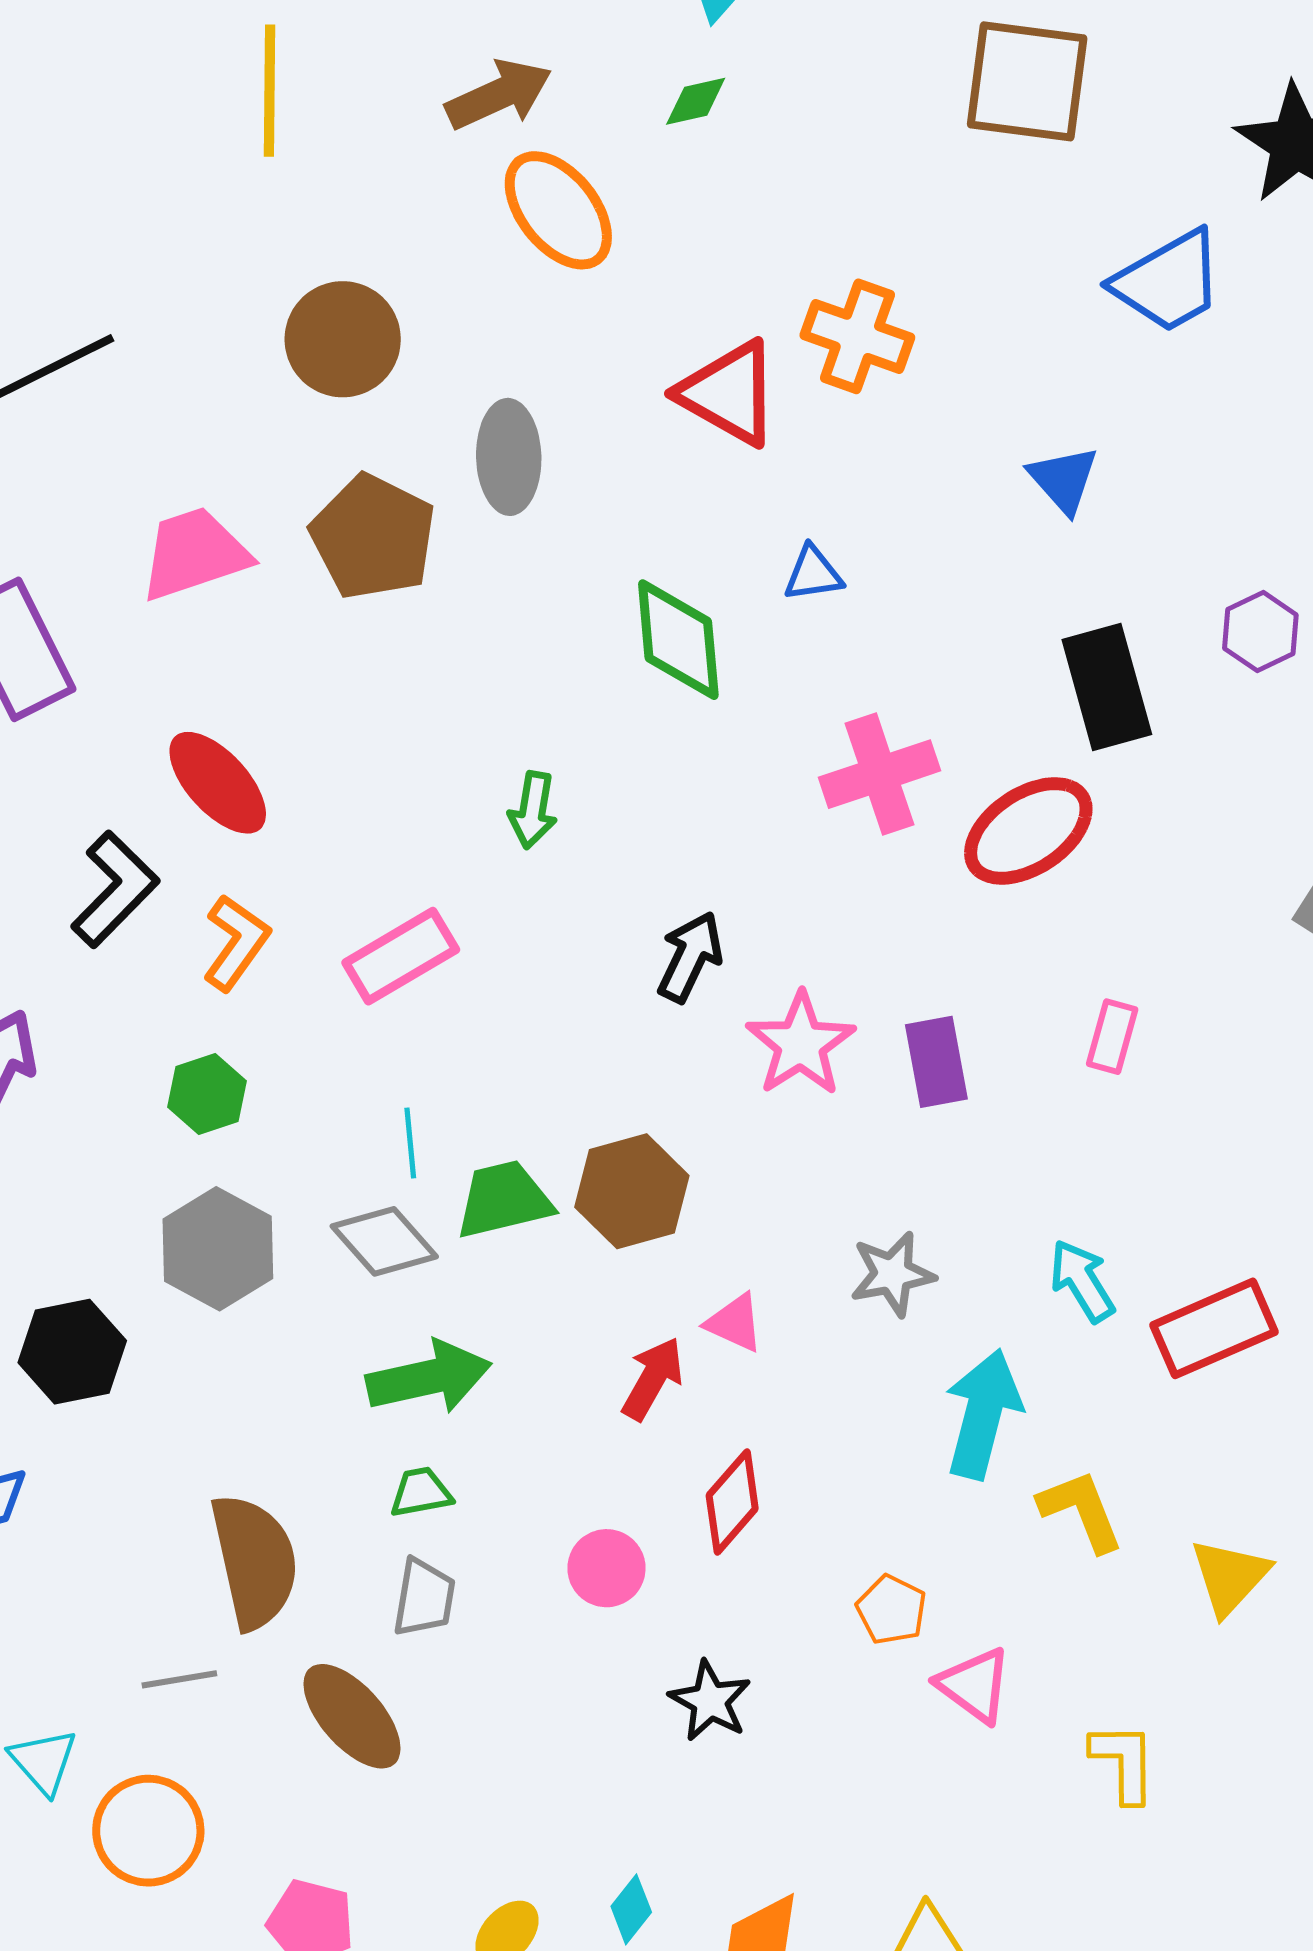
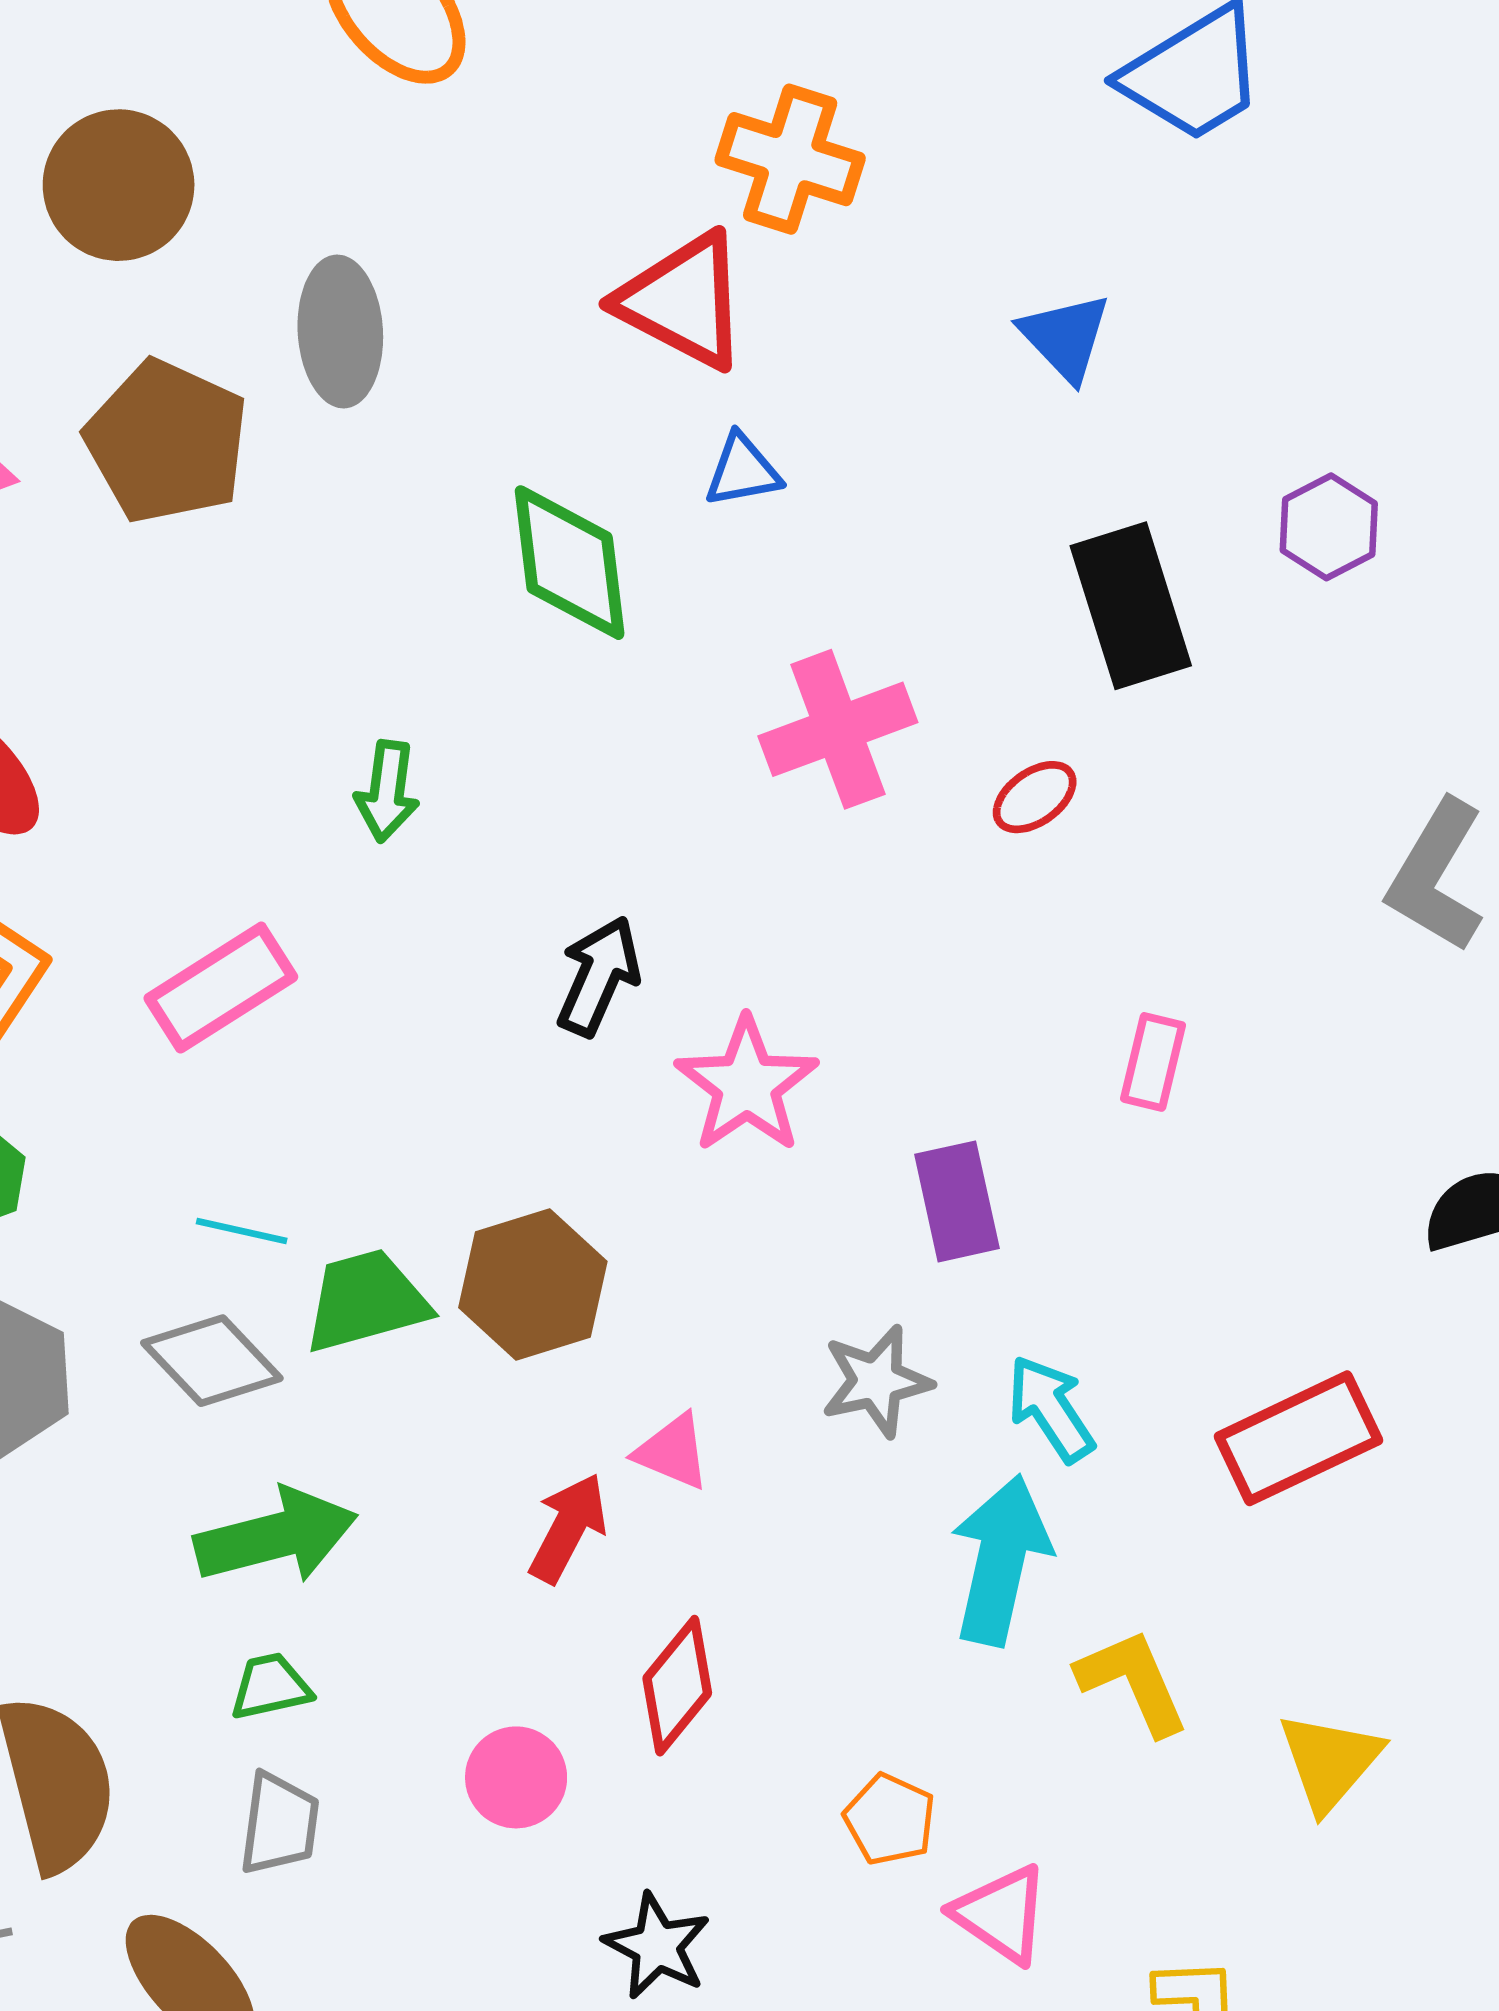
red triangle: (729, 393) -> (683, 301), moved
red ellipse: (1028, 831) -> (1035, 797), size x0.5
purple rectangle: (936, 1062) -> (957, 1201), moved
cyan line: (410, 1143) -> (242, 1231), turned -70
cyan arrow: (1082, 1281) -> (1051, 1409), moved

